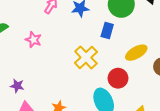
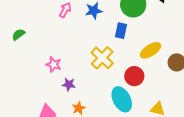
pink star: (33, 40) -> (54, 64), moved
purple star: (17, 86) -> (69, 84), moved

